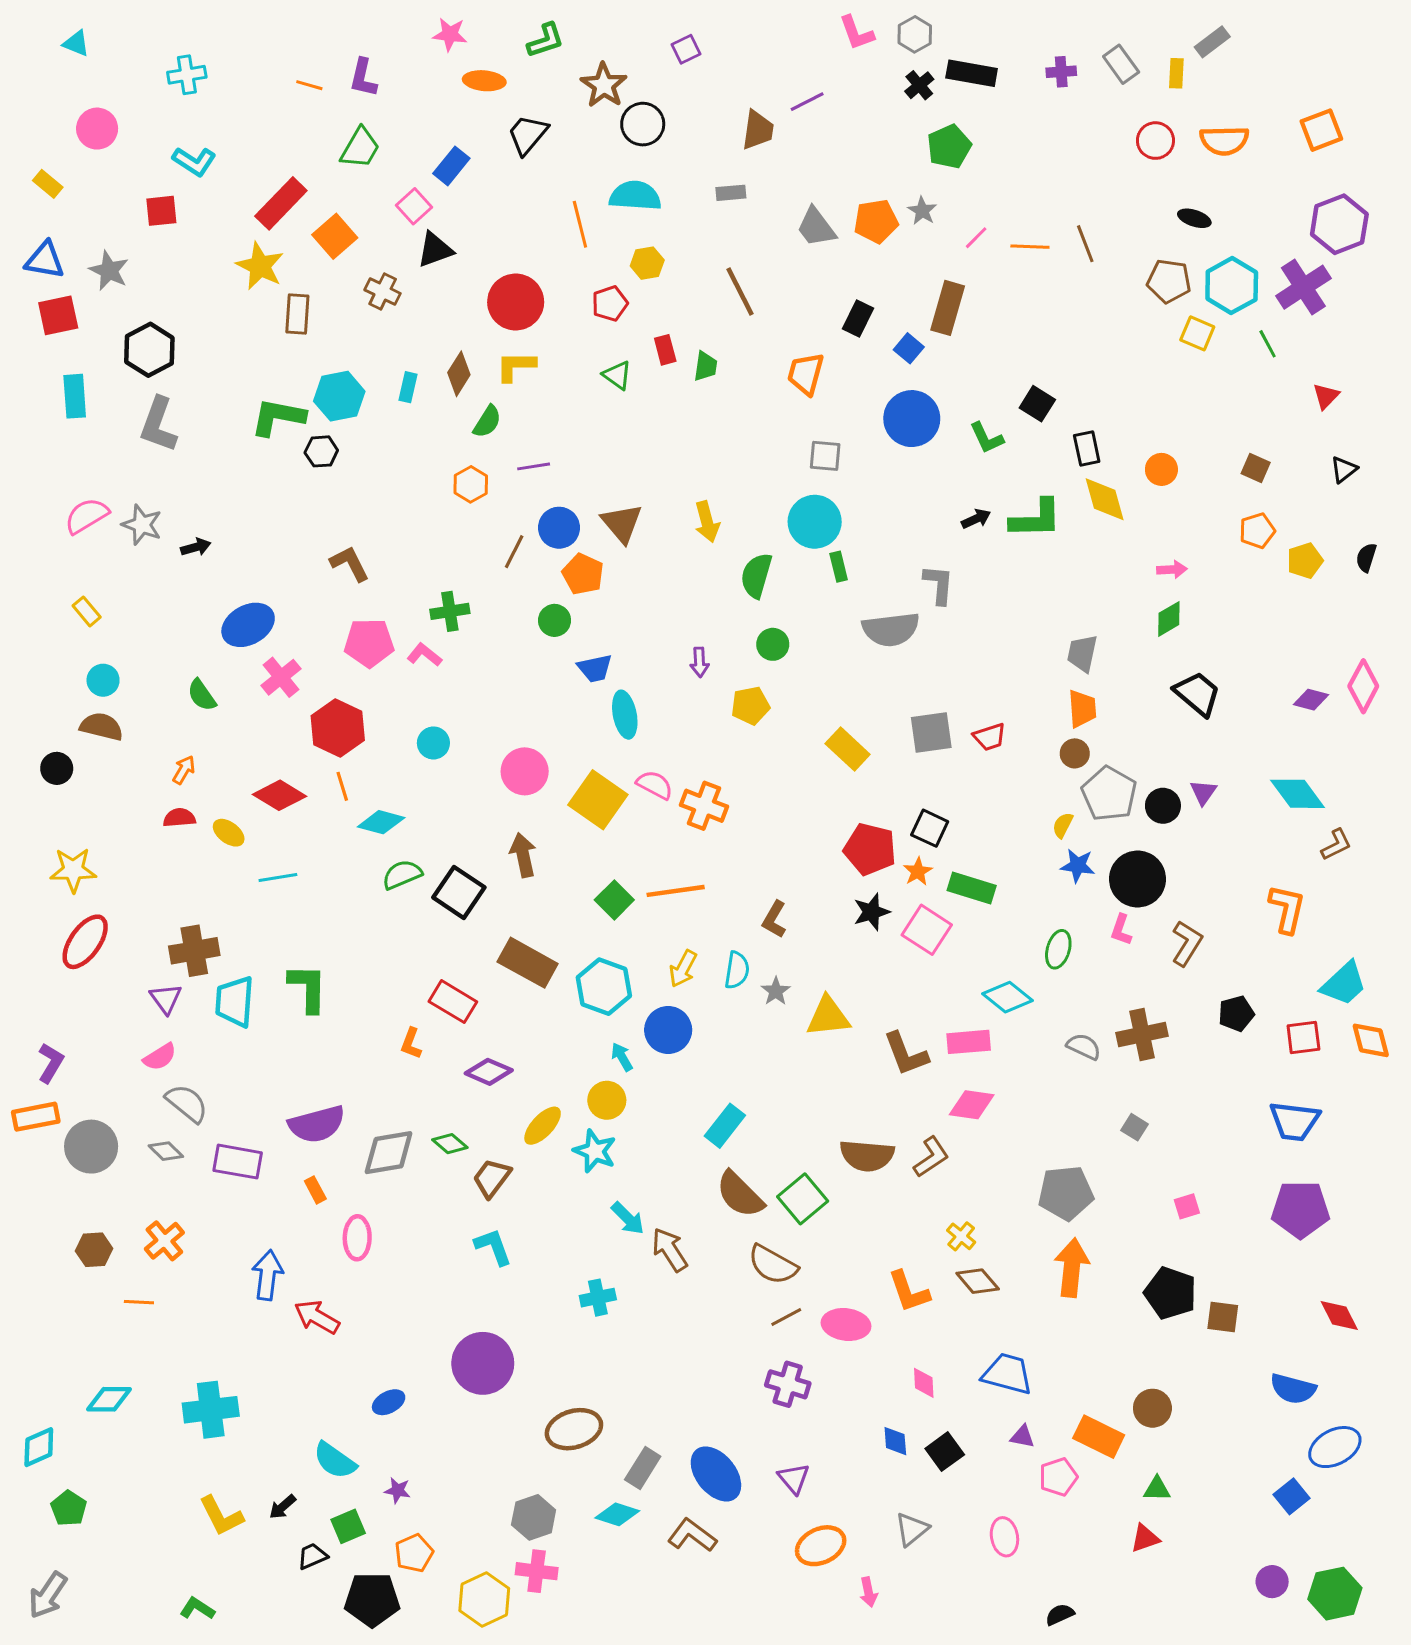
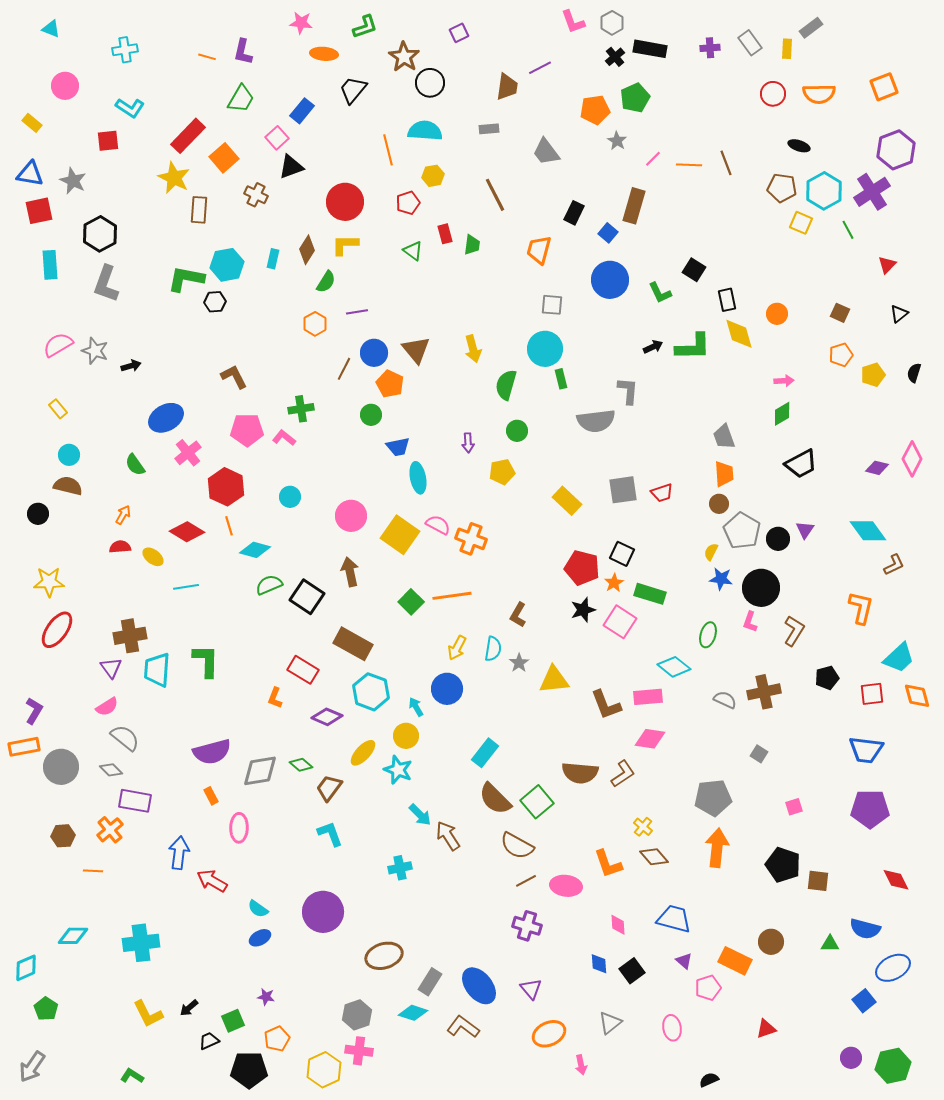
orange pentagon: (876, 221) -> (595, 110), moved
gray trapezoid: (1082, 653) -> (724, 437), turned -32
black trapezoid: (1197, 694) -> (801, 464), turned 112
cyan hexagon: (604, 987) -> (371, 692), moved
purple rectangle: (238, 1162) -> (135, 801), moved
purple triangle: (1022, 1437) -> (684, 961), turned 30
cyan semicircle: (335, 1461) -> (258, 909), moved, size x0.7
green triangle: (1157, 1489) -> (830, 944), moved

